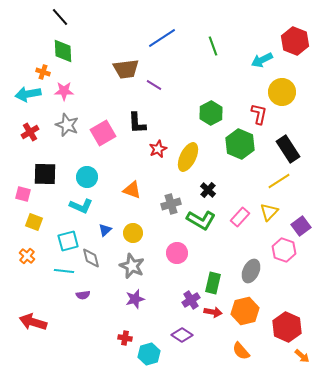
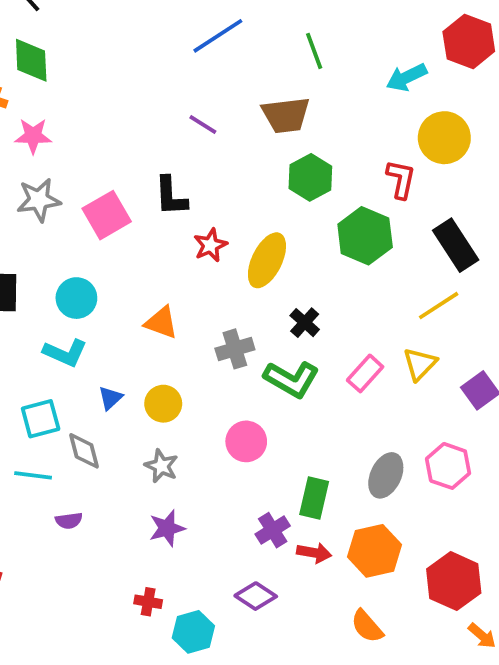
brown trapezoid: (126, 69) -> (286, 115), moved
gray star: (67, 125) -> (39, 200), turned -30
pink hexagon: (284, 250) -> (448, 466), moved
gray star: (132, 266) -> (161, 466), size x0.7

